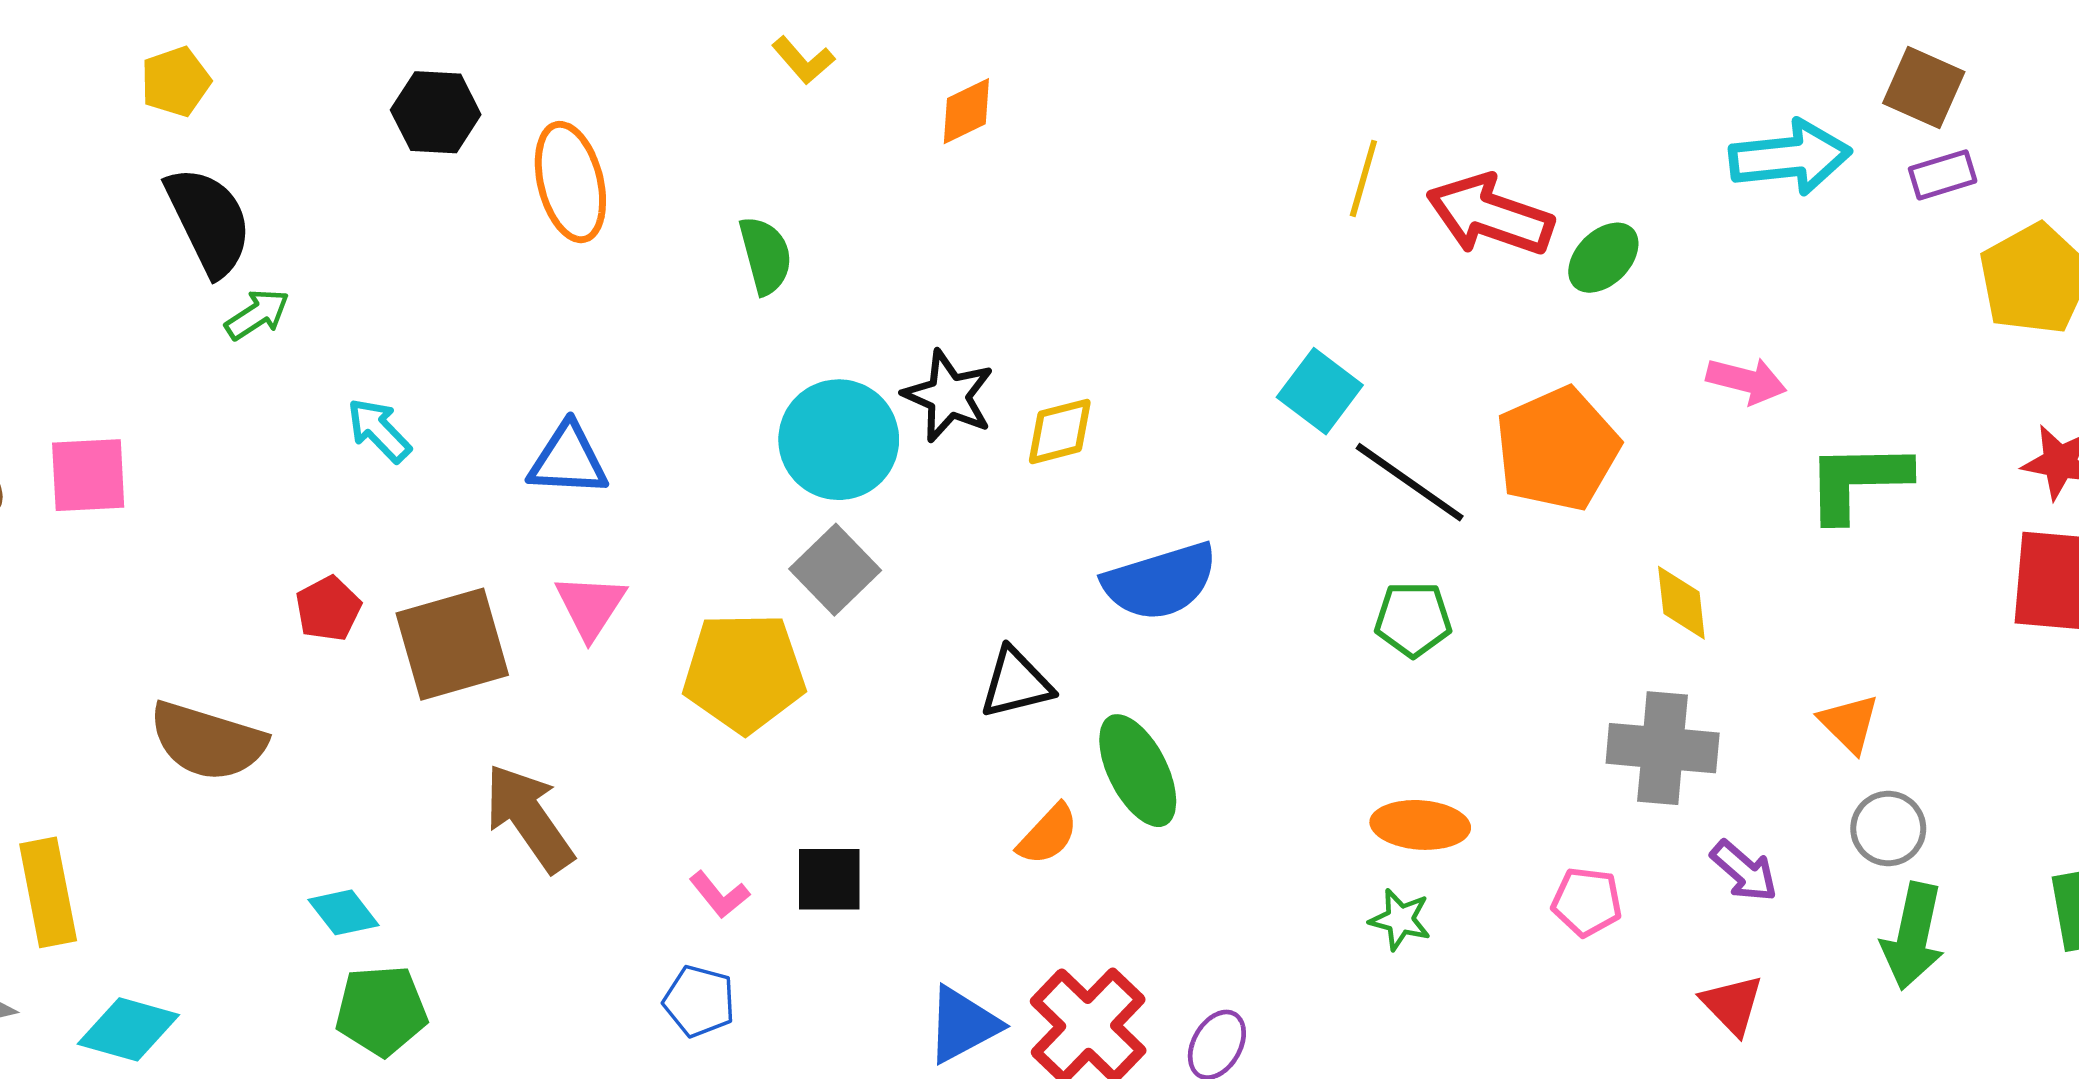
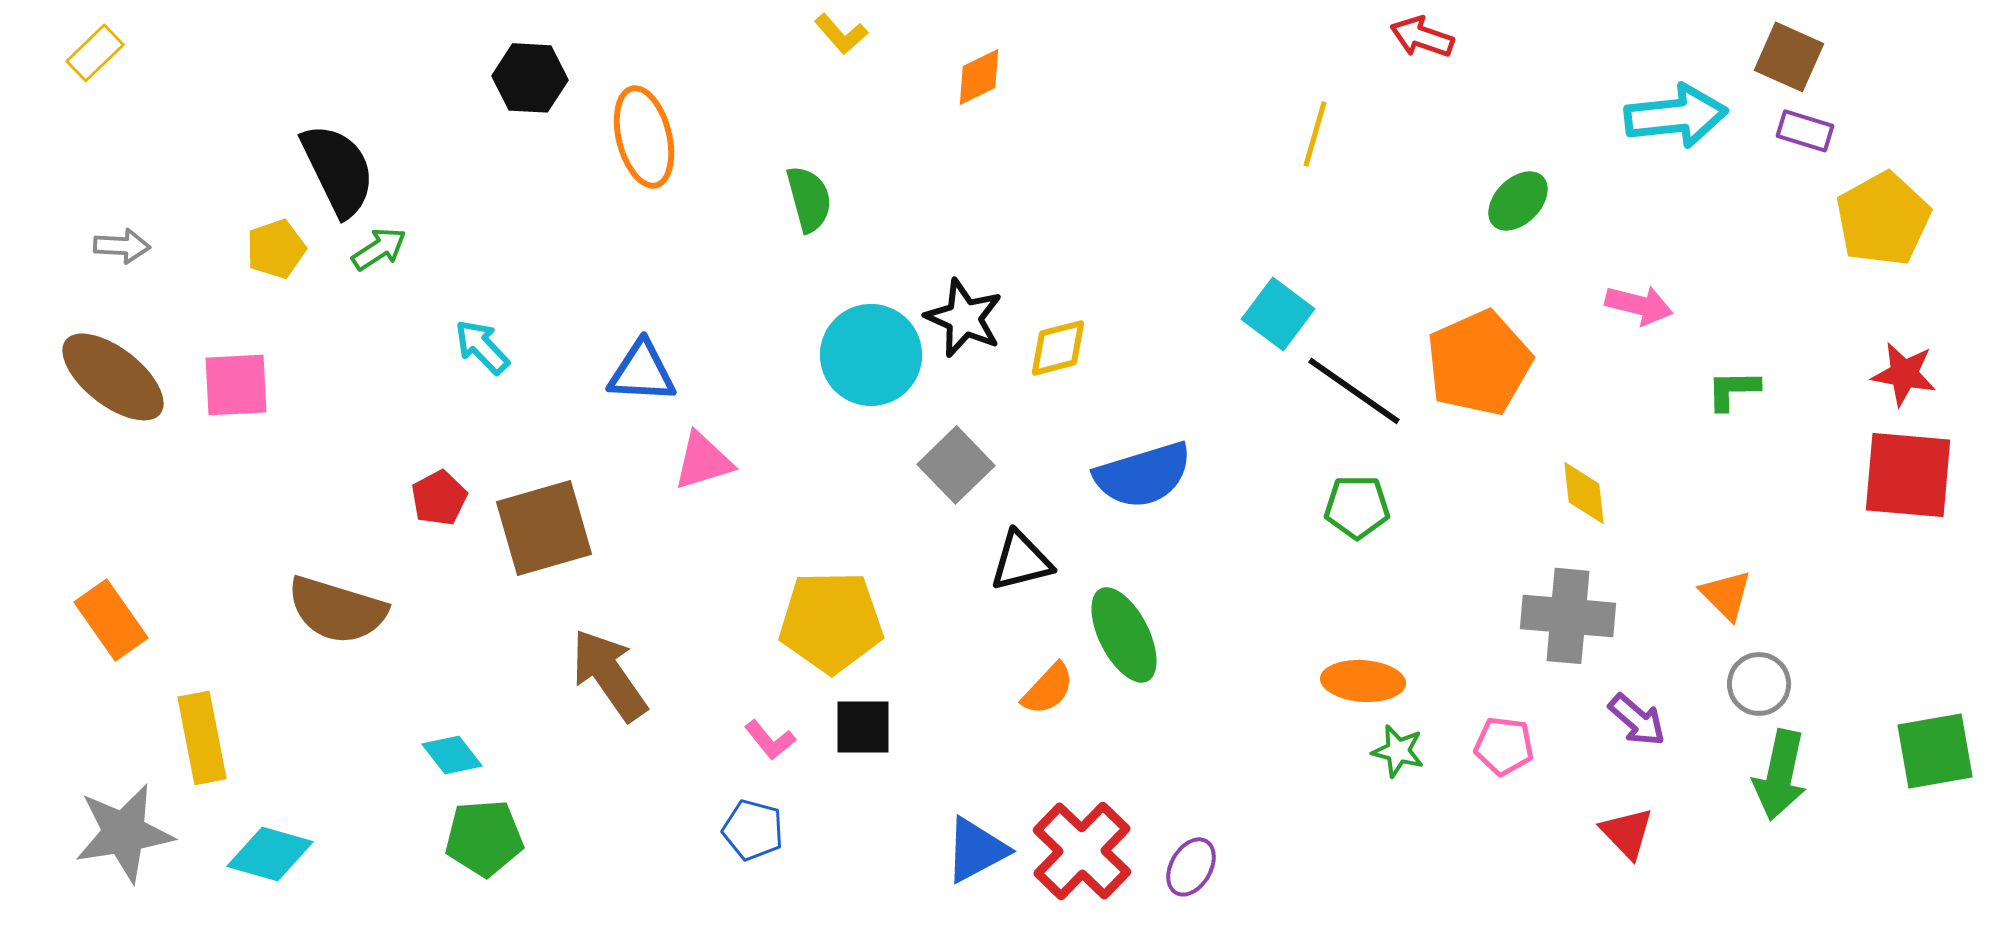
yellow pentagon: (176, 82) -> (276, 249), moved
purple rectangle: (1943, 175) -> (1805, 131), turned 34
red arrow: (1490, 215) -> (1422, 37), moved, size x0.6
green L-shape: (1858, 481) -> (1733, 390), size x0.6
gray square: (835, 570) -> (956, 465), moved
pink triangle: (591, 606) -> (703, 461), moved, turned 40
yellow pentagon: (744, 672) -> (831, 622), moved
green star: (1400, 920) -> (1398, 751), moved

